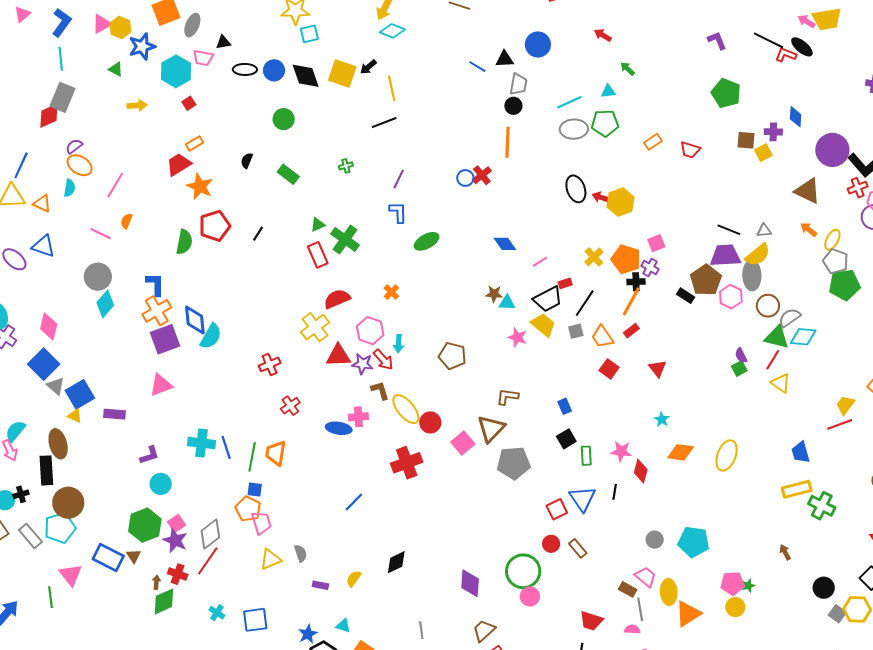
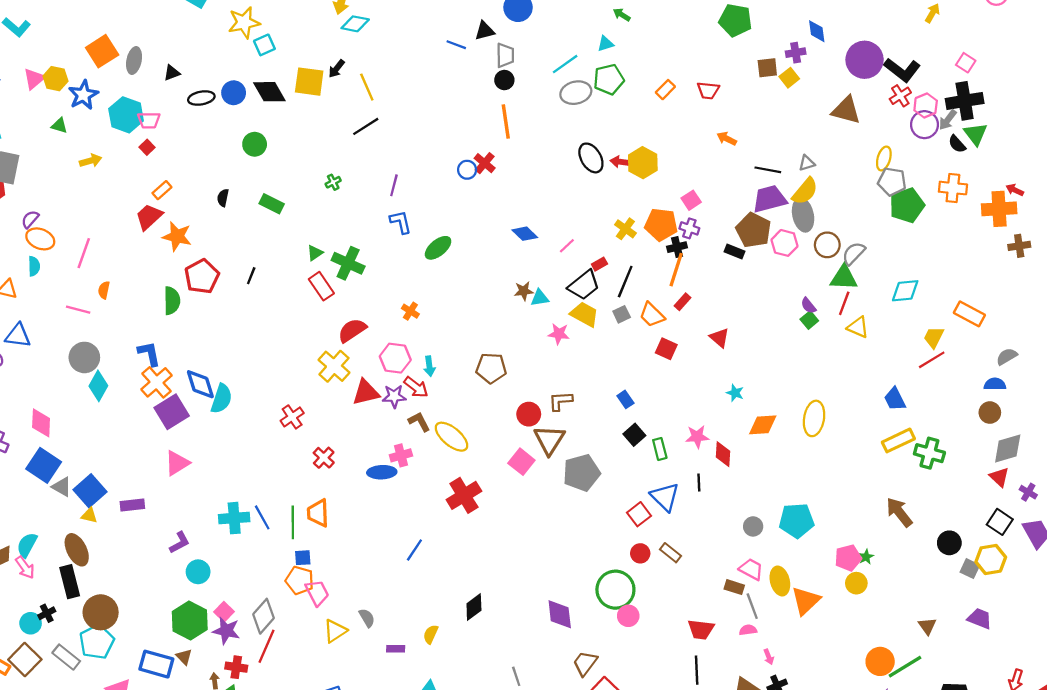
pink trapezoid: (203, 58) -> (149, 120), moved
orange arrow: (809, 229) -> (727, 139), moved
cyan diamond: (803, 337) -> (905, 291), moved
red circle: (430, 422) -> (529, 414), moved
brown arrow: (785, 552) -> (899, 512), size x1.8

